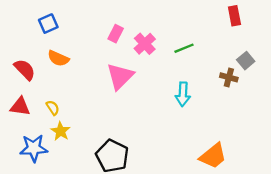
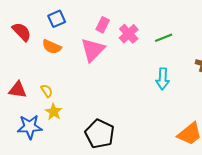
blue square: (48, 24) -> (57, 19), moved
red semicircle: (25, 70) -> (22, 32), moved
pink triangle: (120, 76) -> (93, 50), moved

